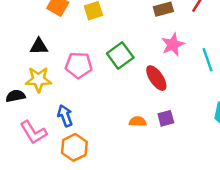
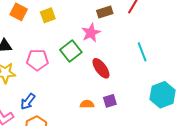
pink star: (173, 45) -> (91, 33), moved
blue arrow: (65, 116) -> (28, 102), turned -120

